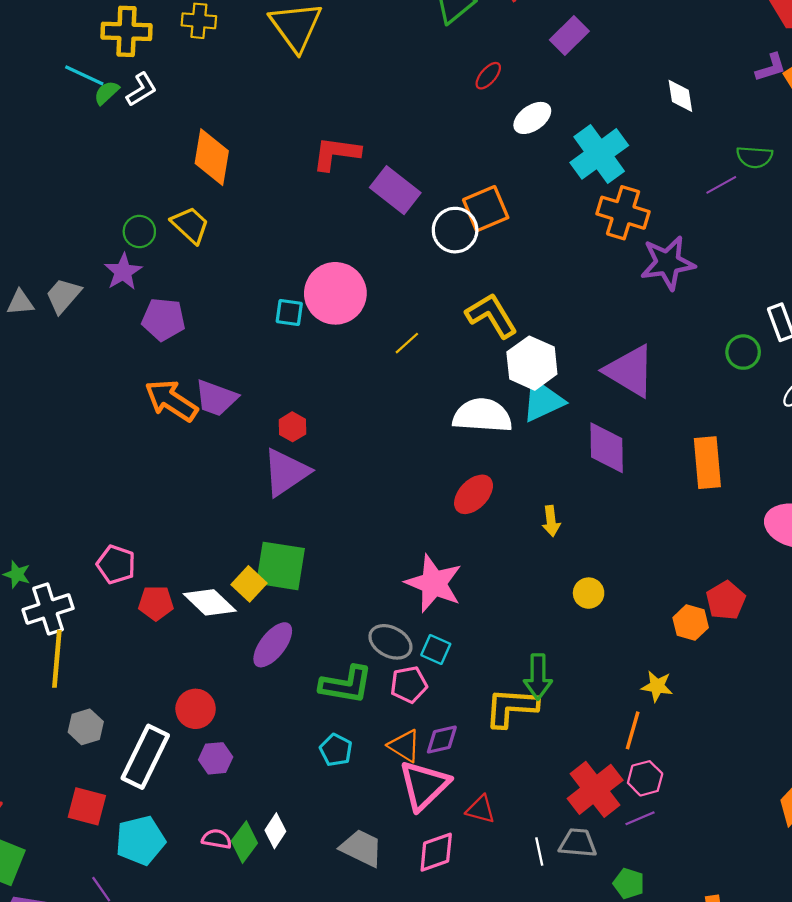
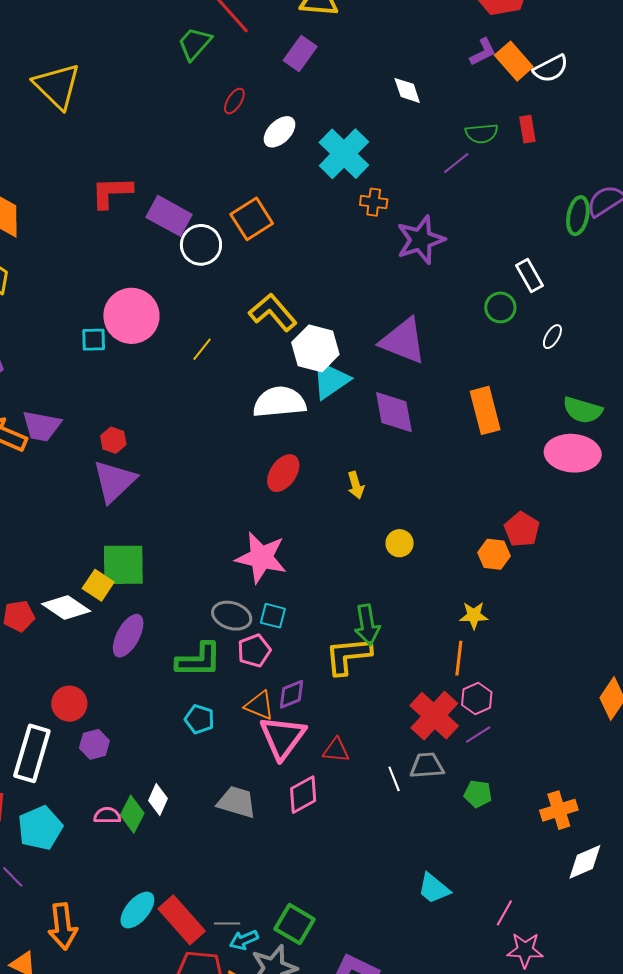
orange cross: (623, 213) -> (374, 202), size x0.6
white circle: (455, 230) -> (201, 245), moved

